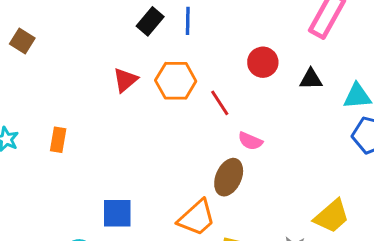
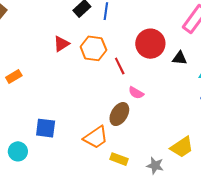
red circle: (263, 62) -> (150, 44), size x1.5
orange rectangle: (58, 140) -> (14, 76), turned 42

